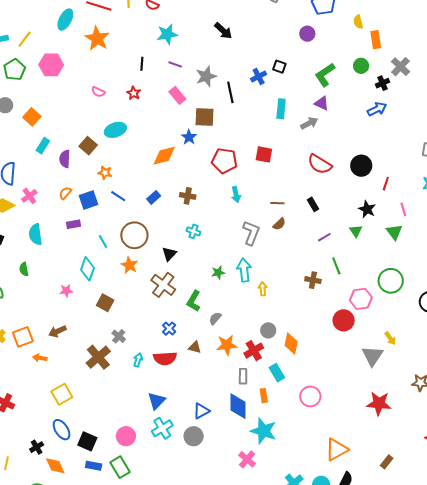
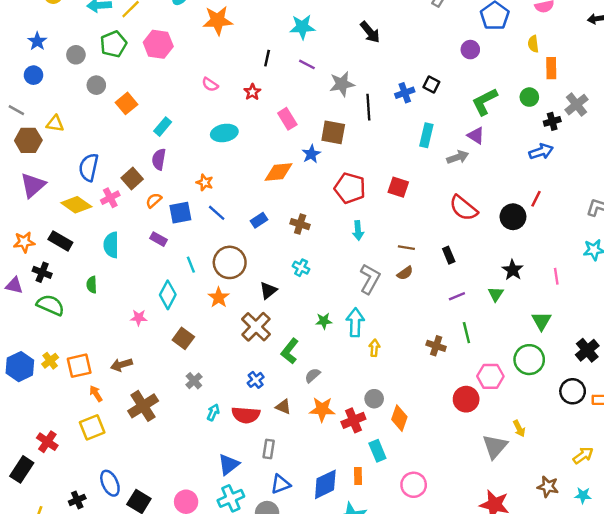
orange star: (97, 38) -> (218, 20), turned 30
pink rectangle: (177, 95) -> (287, 119), moved
cyan rectangle: (43, 146) -> (163, 127), moved
brown square: (88, 146) -> (132, 178), moved
red line: (386, 184) -> (536, 199), moved
purple rectangle: (73, 224) -> (158, 239), turned 32
green triangle: (394, 232) -> (541, 321), moved
brown cross: (98, 357) -> (143, 406), moved
orange arrow: (40, 358) -> (96, 394), turned 40
gray rectangle: (243, 376) -> (269, 449), moved
yellow square: (62, 394) -> (92, 427), moved
blue diamond: (238, 406) -> (325, 484), turned 56

